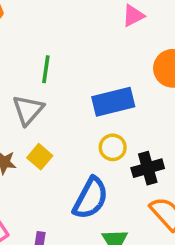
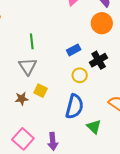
blue rectangle: (113, 102) -> (74, 50), size x0.6
black cross: (148, 168) -> (99, 60), moved

